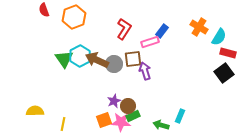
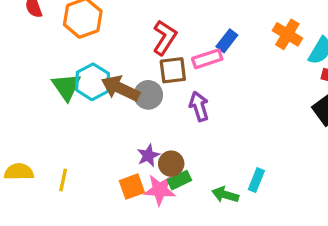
brown square: (133, 59) -> (173, 70), moved
yellow line: (63, 124) -> (63, 180), moved

